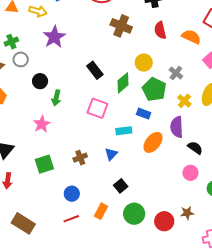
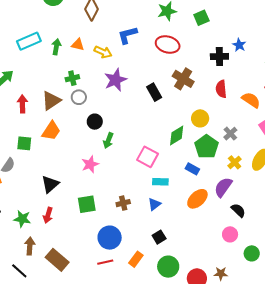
black rectangle: (95, 70) -> (154, 92), moved
purple semicircle: (177, 127) -> (223, 187), turned 30
cyan rectangle: (124, 131) -> (160, 182), moved
blue circle: (72, 194) -> (110, 238), size x1.5

